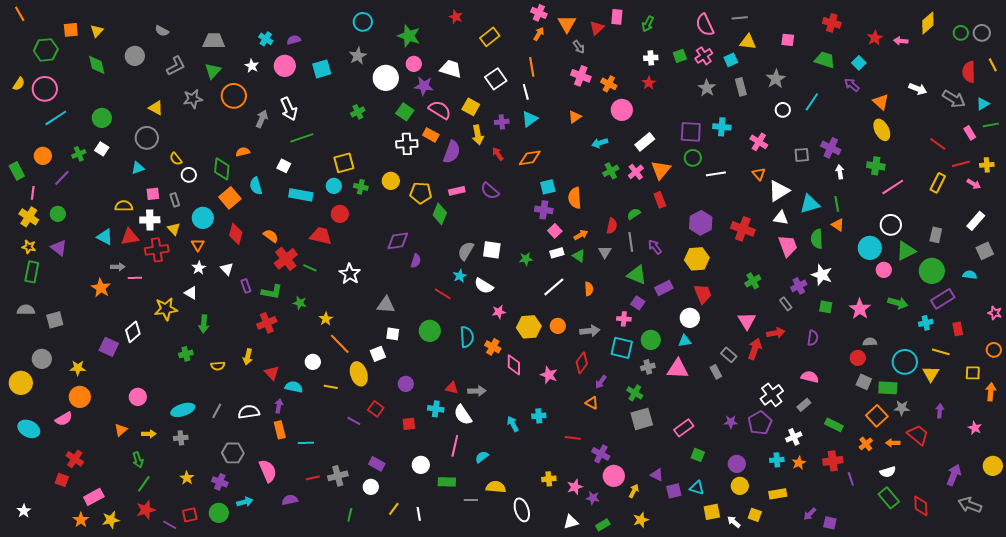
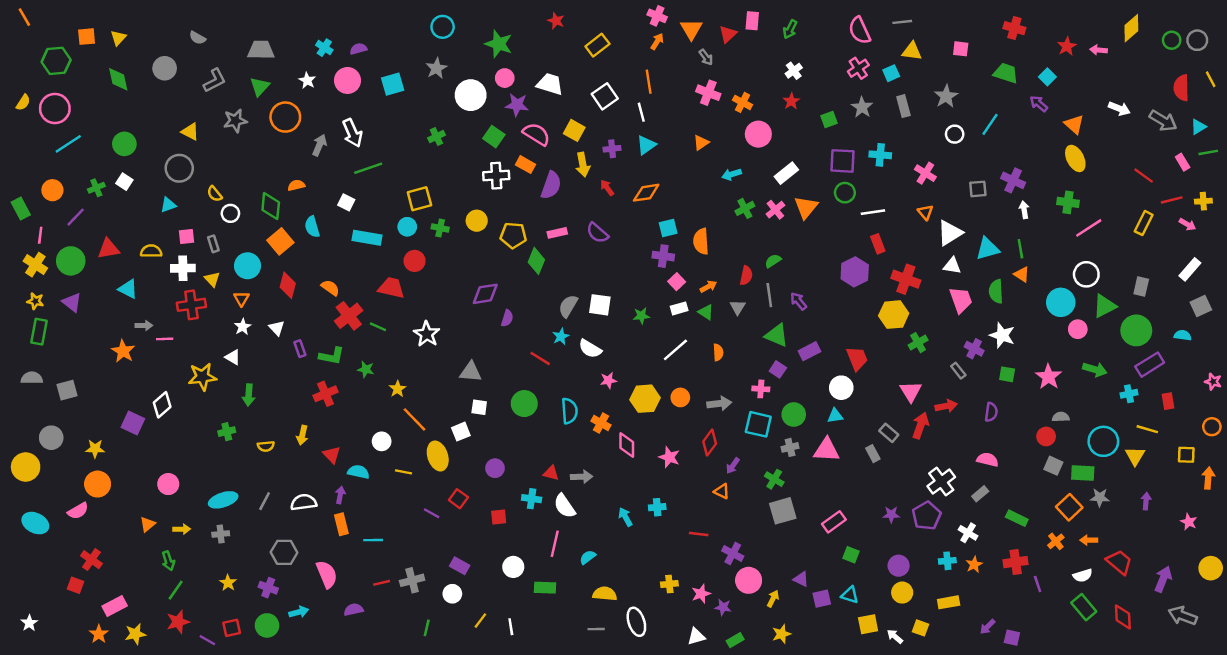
green square: (680, 56) -> (829, 119), moved
white cross: (651, 58) -> (794, 71), turned -32
red rectangle: (660, 200) -> (878, 244), moved
green circle: (58, 214) -> (71, 261), size x1.5
red triangle: (130, 237) -> (109, 249), moved
yellow hexagon: (697, 259) -> (894, 315), moved
purple cross: (799, 286) -> (974, 349), turned -35
red trapezoid: (918, 435) -> (1119, 562), moved
white cross: (794, 437) -> (968, 533), turned -35
gray line: (471, 500) -> (596, 629), moved

